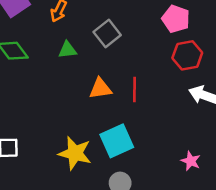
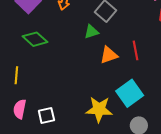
green triangle: (67, 50) -> (91, 32), moved

